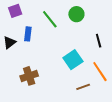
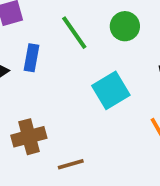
cyan square: (73, 60) -> (111, 90), moved
brown line: (83, 87) -> (71, 164), moved

